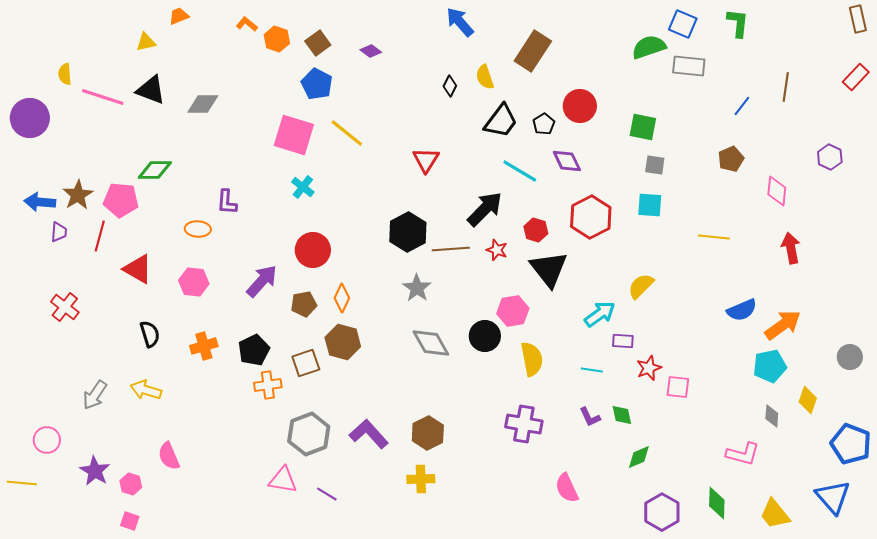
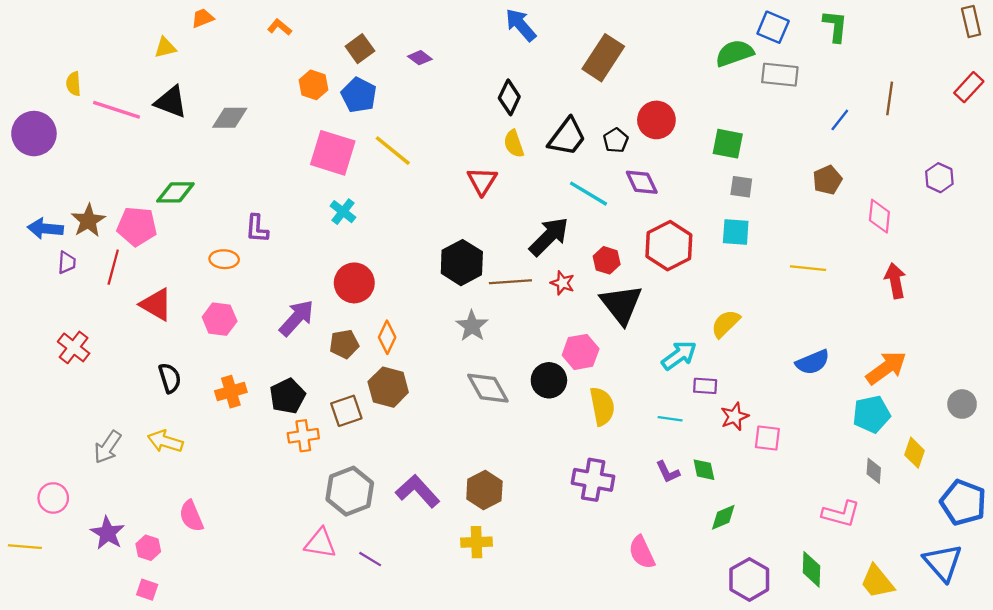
orange hexagon: (277, 39) -> (314, 85), moved
yellow semicircle: (485, 77) -> (514, 144), moved
black diamond: (450, 86) -> (509, 97), size x1.4
blue semicircle: (742, 310) -> (813, 362), moved

